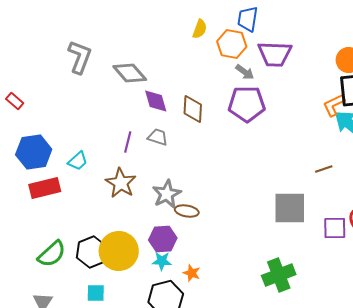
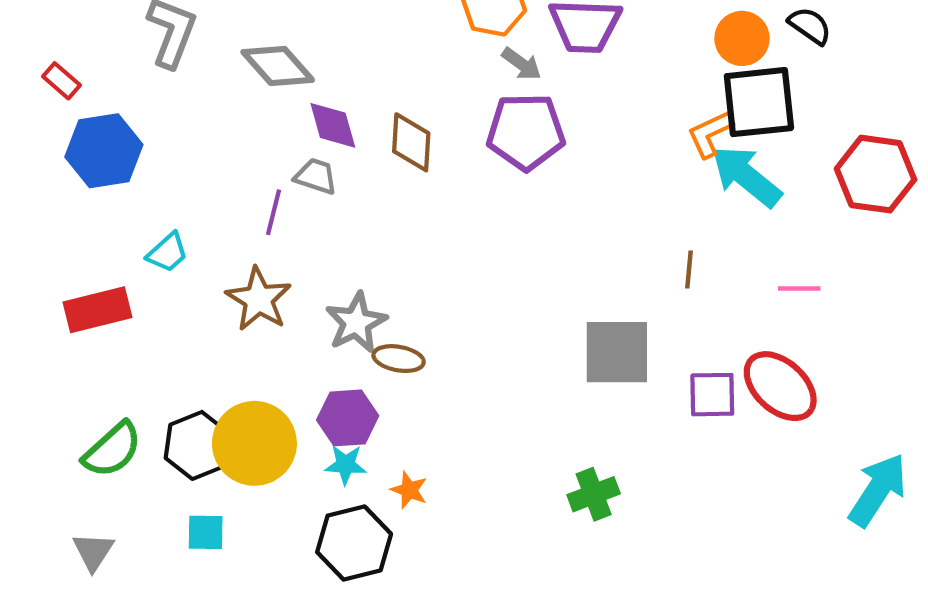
red rectangle: (15, 101) -> (61, 81), moved
gray trapezoid: (158, 137) -> (316, 176), moved
blue hexagon: (34, 152) -> (104, 151), moved
brown line: (324, 169) -> (689, 270), turned -66
green cross: (279, 275) -> (594, 494), size x0.7

